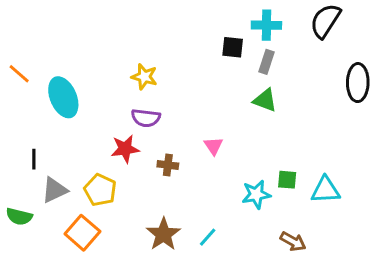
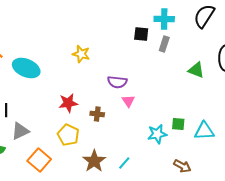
cyan ellipse: (63, 97) -> (26, 68), turned -44
green triangle: (265, 100) -> (196, 70), moved
purple semicircle: (146, 118) -> (117, 82), moved
yellow pentagon: (100, 190) -> (68, 135), moved

